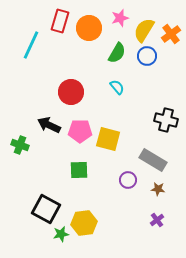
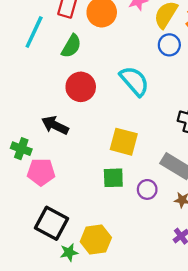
green semicircle: (117, 53) -> (71, 46), moved
cyan semicircle: (117, 87) -> (134, 81), size x1.8
pink pentagon: (80, 131) -> (41, 172), moved
green square: (79, 170) -> (113, 178), moved

